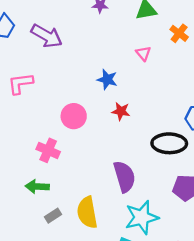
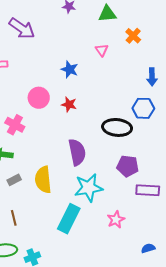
red star: (121, 111) -> (69, 104), moved

